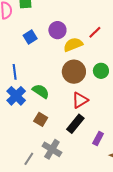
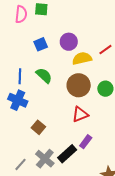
green semicircle: (41, 91) -> (44, 76), moved
blue cross: (16, 96) -> (18, 100), turned -30
black rectangle: (75, 124) -> (67, 154), moved
purple rectangle: (98, 138) -> (86, 142), moved

